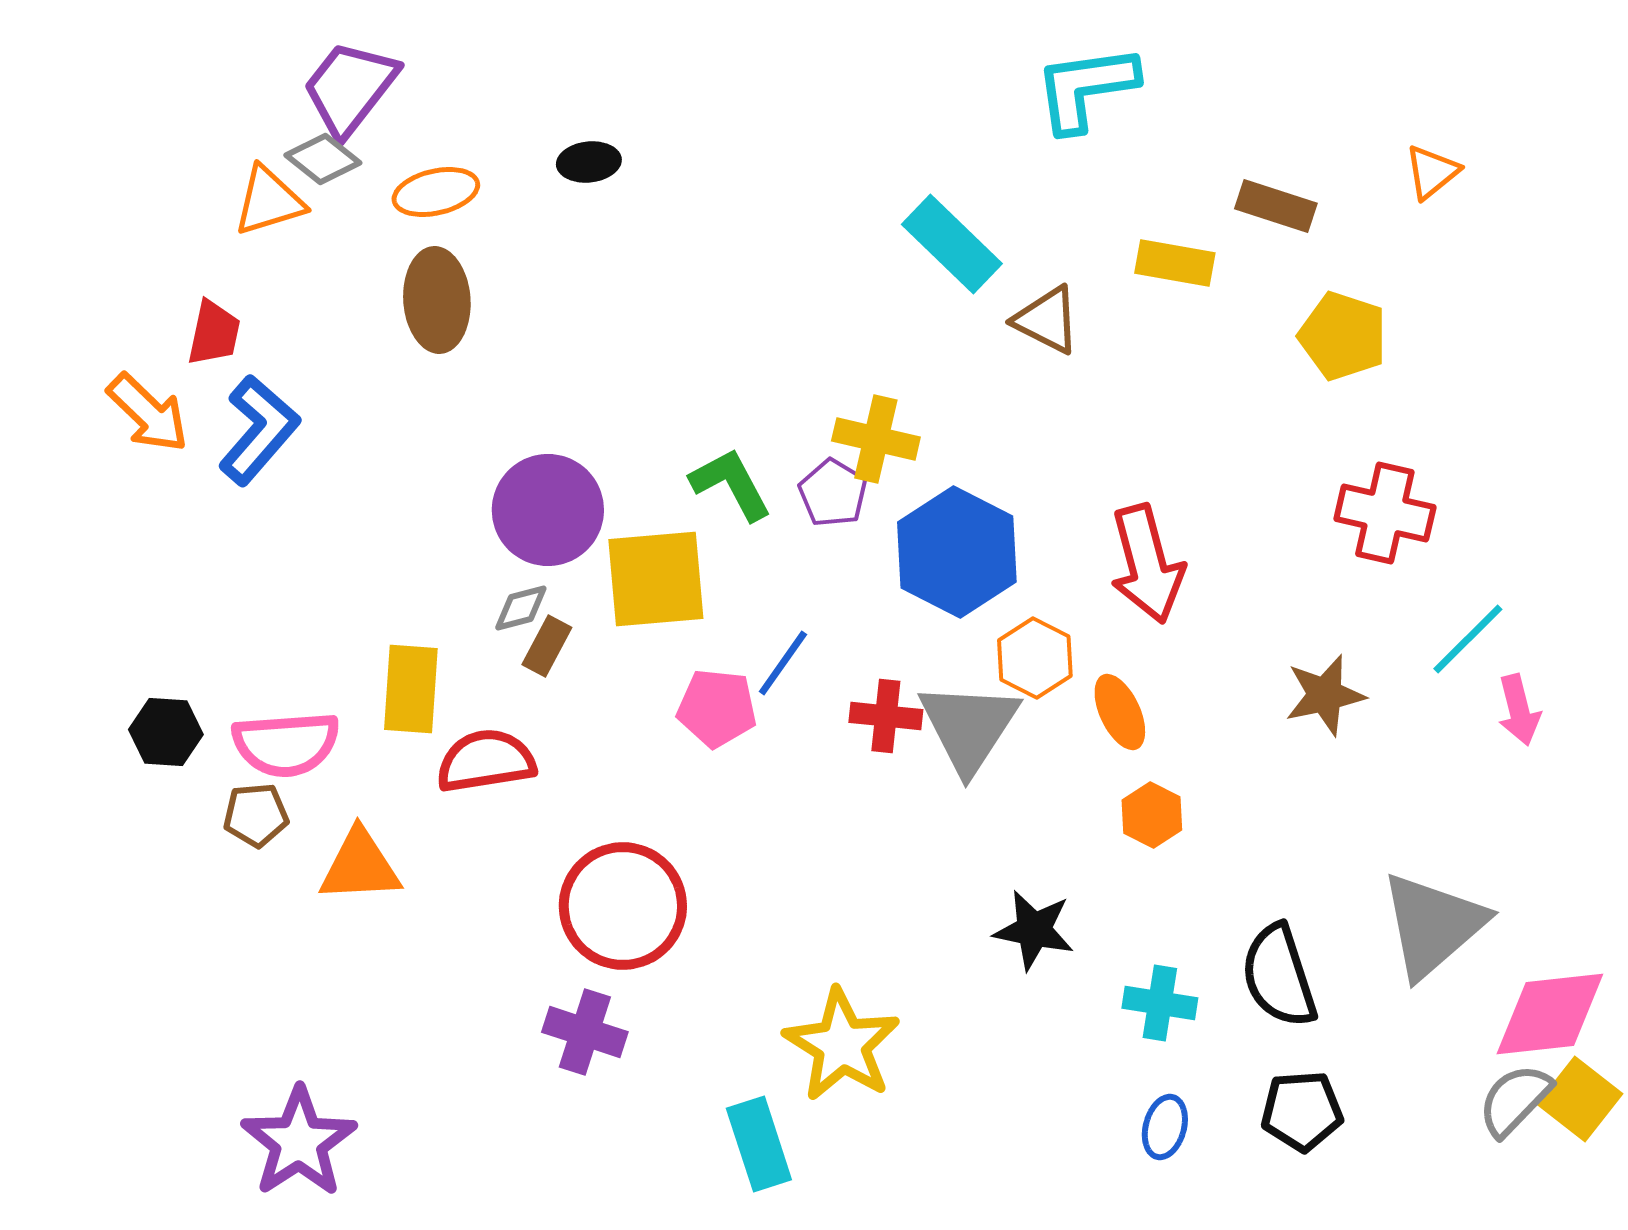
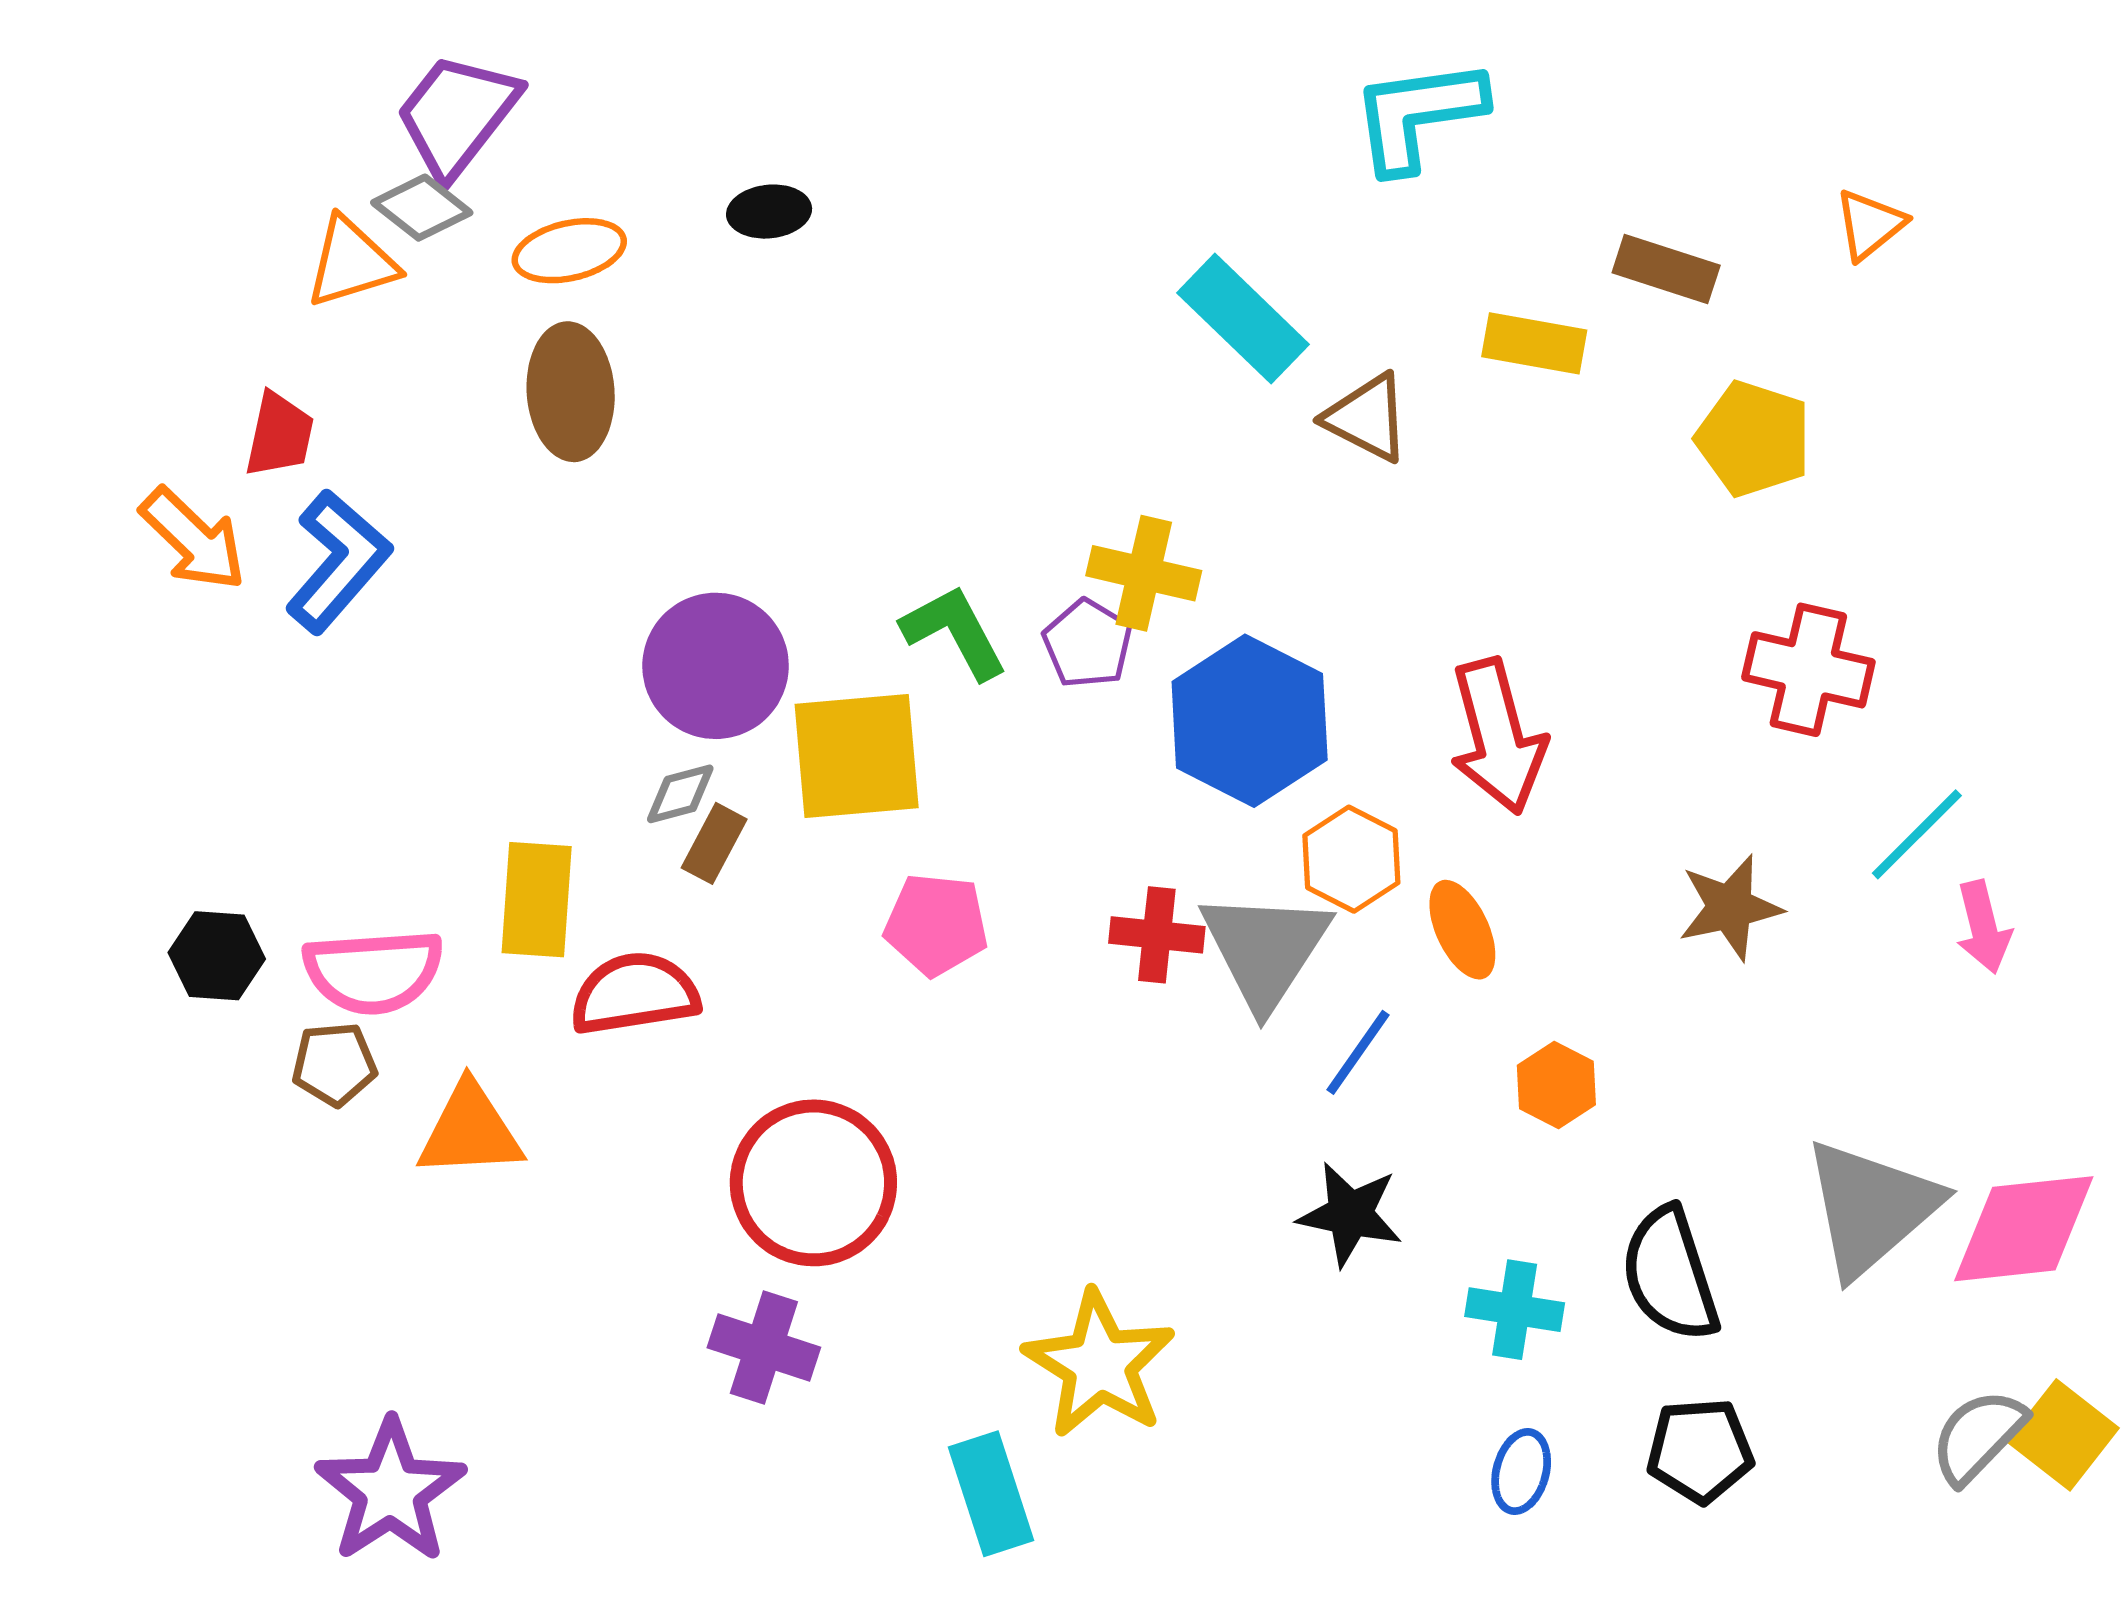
blue line: (783, 663) -> (1358, 1052), moved
orange hexagon: (1152, 815) -> (1556, 1085), moved
pink diamond: (1550, 1014) -> (2024, 1229), moved

